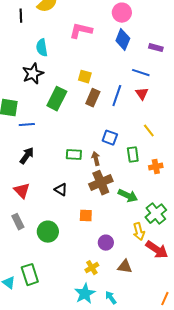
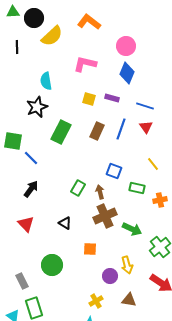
black line: (21, 16) -> (17, 47), moved
purple rectangle: (156, 48) -> (112, 98), moved
yellow square: (85, 77) -> (89, 99), moved
blue line: (27, 125) -> (31, 158), turned 49
green rectangle: (74, 155) -> (78, 188), turned -63
green rectangle: (133, 155) -> (137, 188), turned -70
gray rectangle: (18, 222) -> (22, 281), moved
yellow arrow: (139, 232) -> (127, 265), moved

